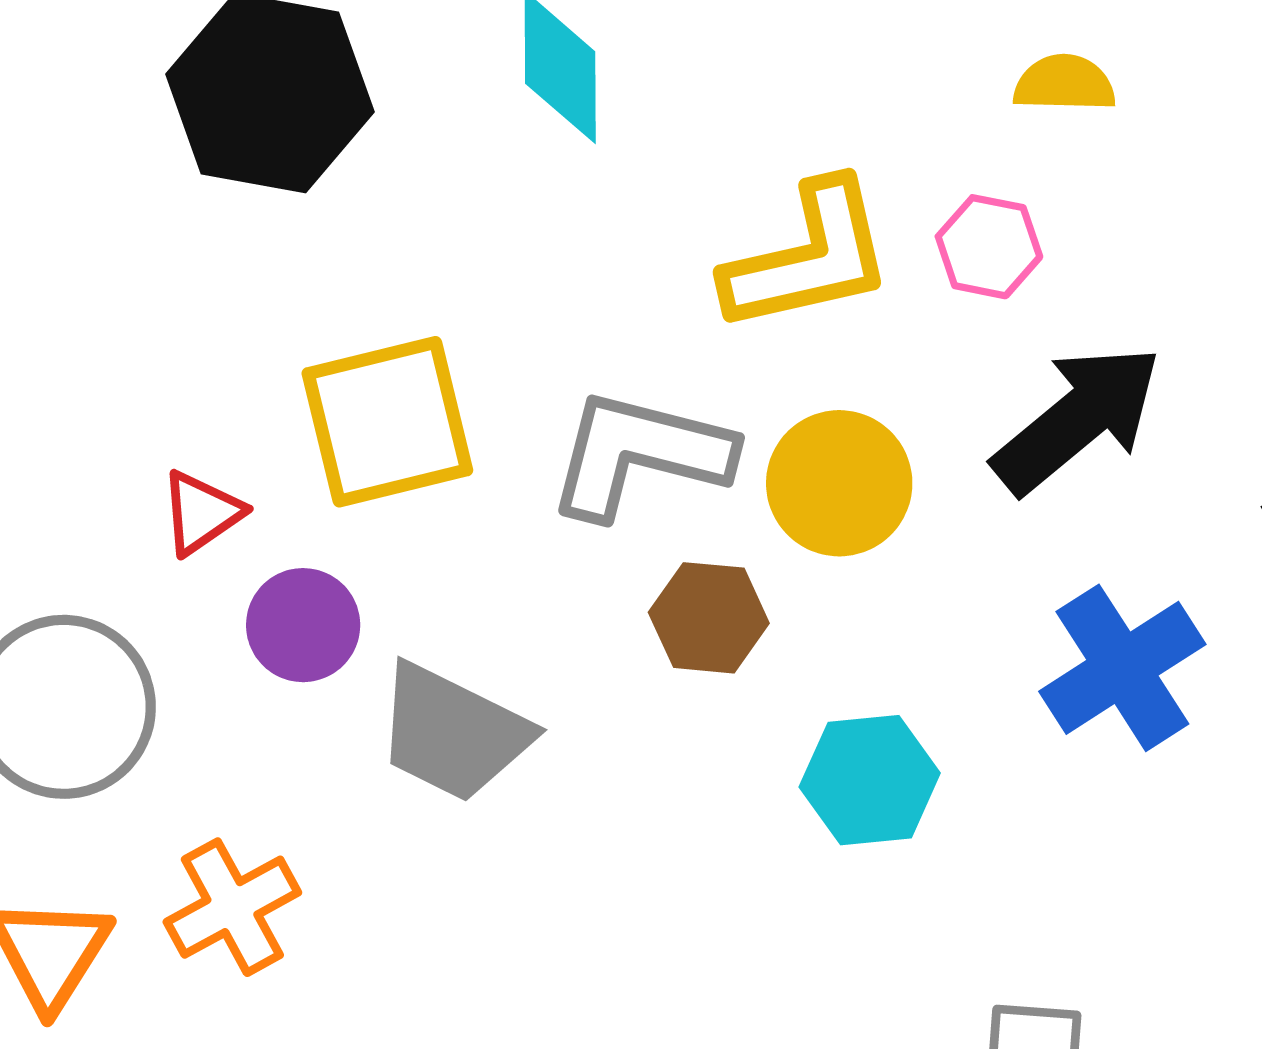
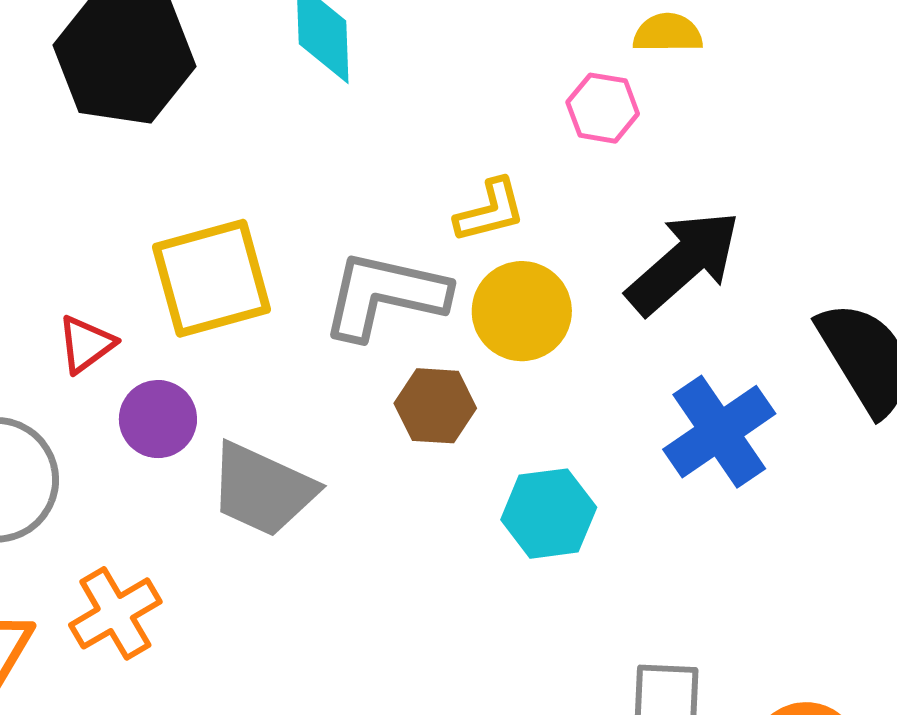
pink hexagon: (989, 247) -> (603, 108), moved
yellow L-shape: (809, 257) -> (490, 211), moved, size x0.6

